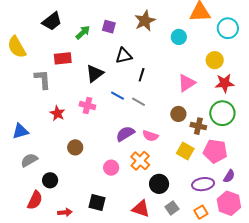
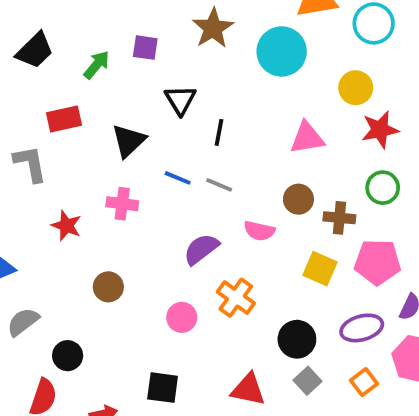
cyan circle: (179, 37) -> (282, 51), size x1.6
black triangle: (124, 56) -> (180, 100), turned -42
pink triangle: (187, 83) -> (307, 138), turned 30
green circle: (222, 113) -> (383, 188), size x0.7
pink semicircle: (150, 136) -> (259, 231), moved
black circle: (159, 184) -> (297, 339), moved

